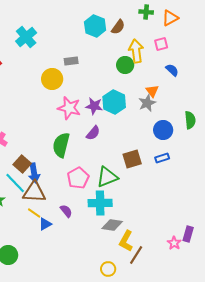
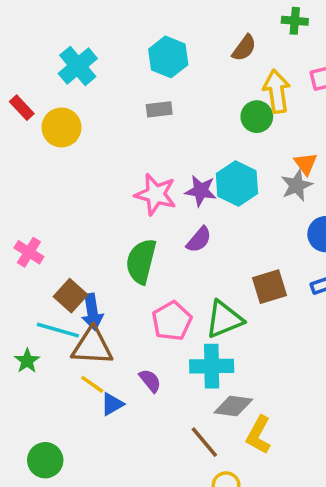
cyan hexagon: (95, 26) -> (168, 57), moved
yellow circle: (52, 79) -> (61, 127), moved
cyan line: (15, 183) -> (58, 330), turned -30
brown line: (136, 255) -> (204, 442), moved, turned -72

